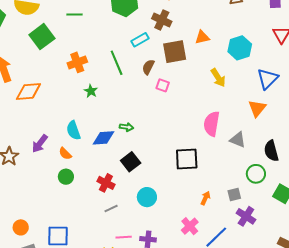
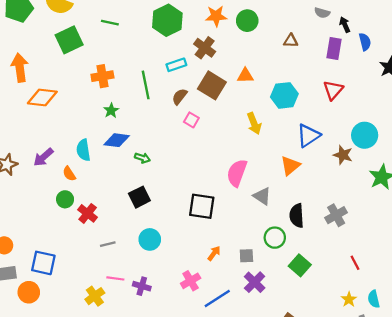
brown square: (175, 52) -> (212, 85), turned 30
blue diamond: (104, 138) -> (117, 140), moved
red cross: (106, 183) -> (88, 213), moved

